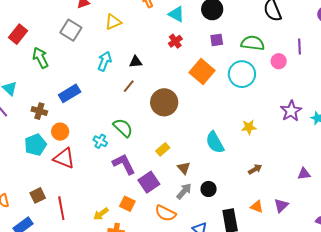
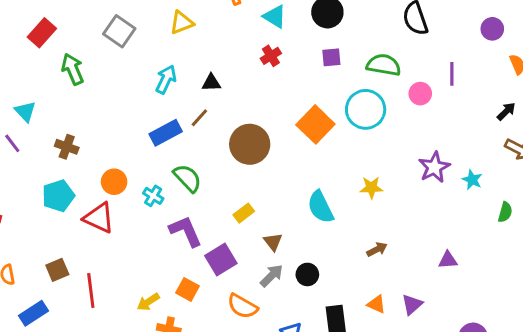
orange square: (202, 71) -> (315, 124), moved
blue rectangle: (70, 93) -> (166, 133), moved
orange circle: (60, 132) -> (114, 182), moved

